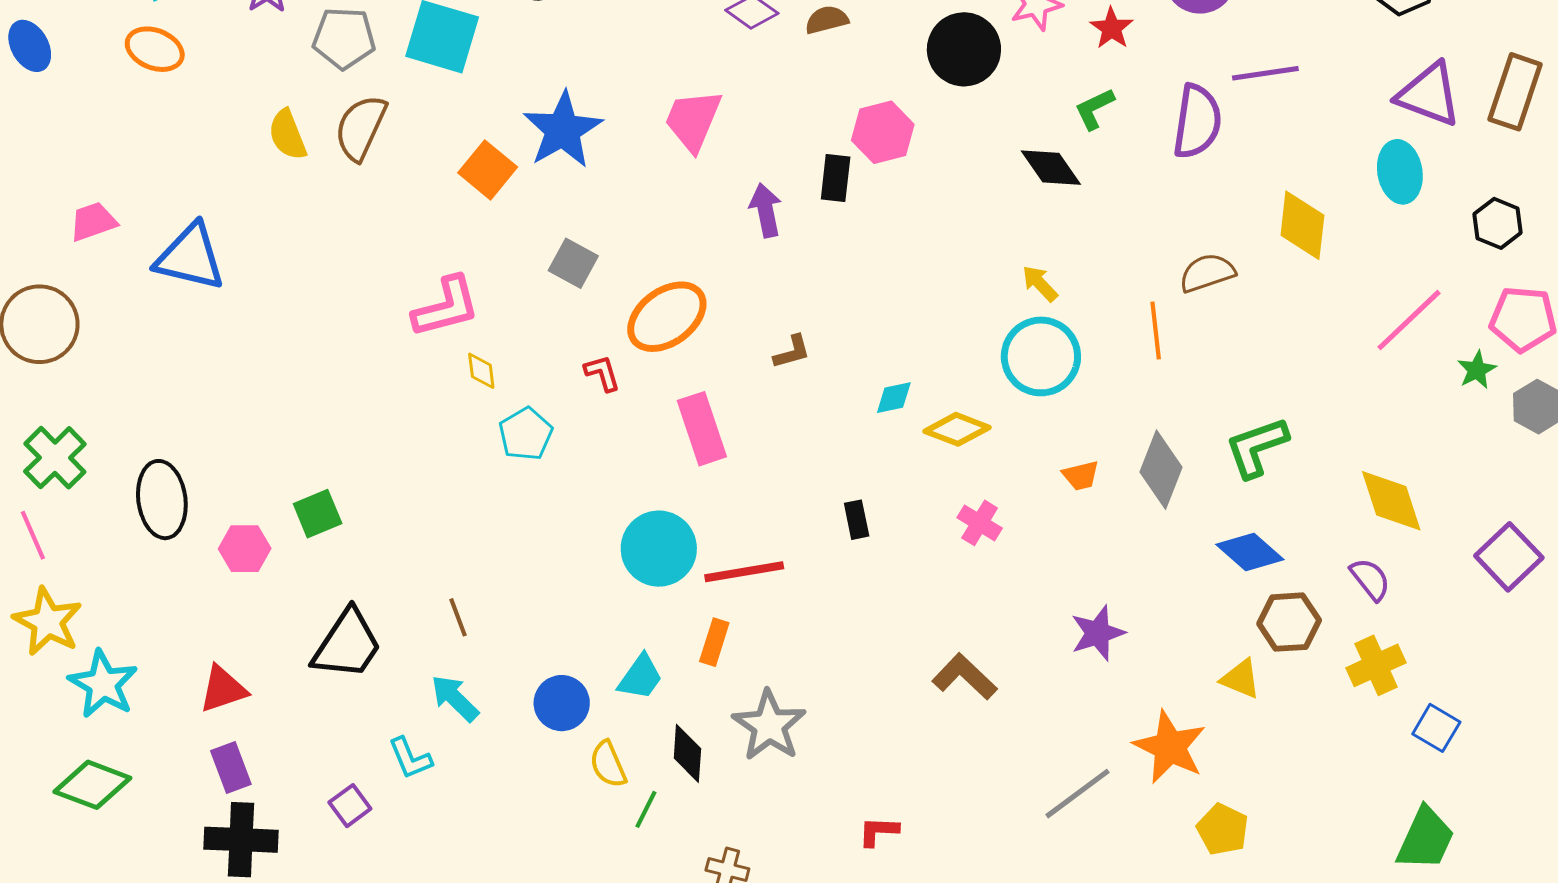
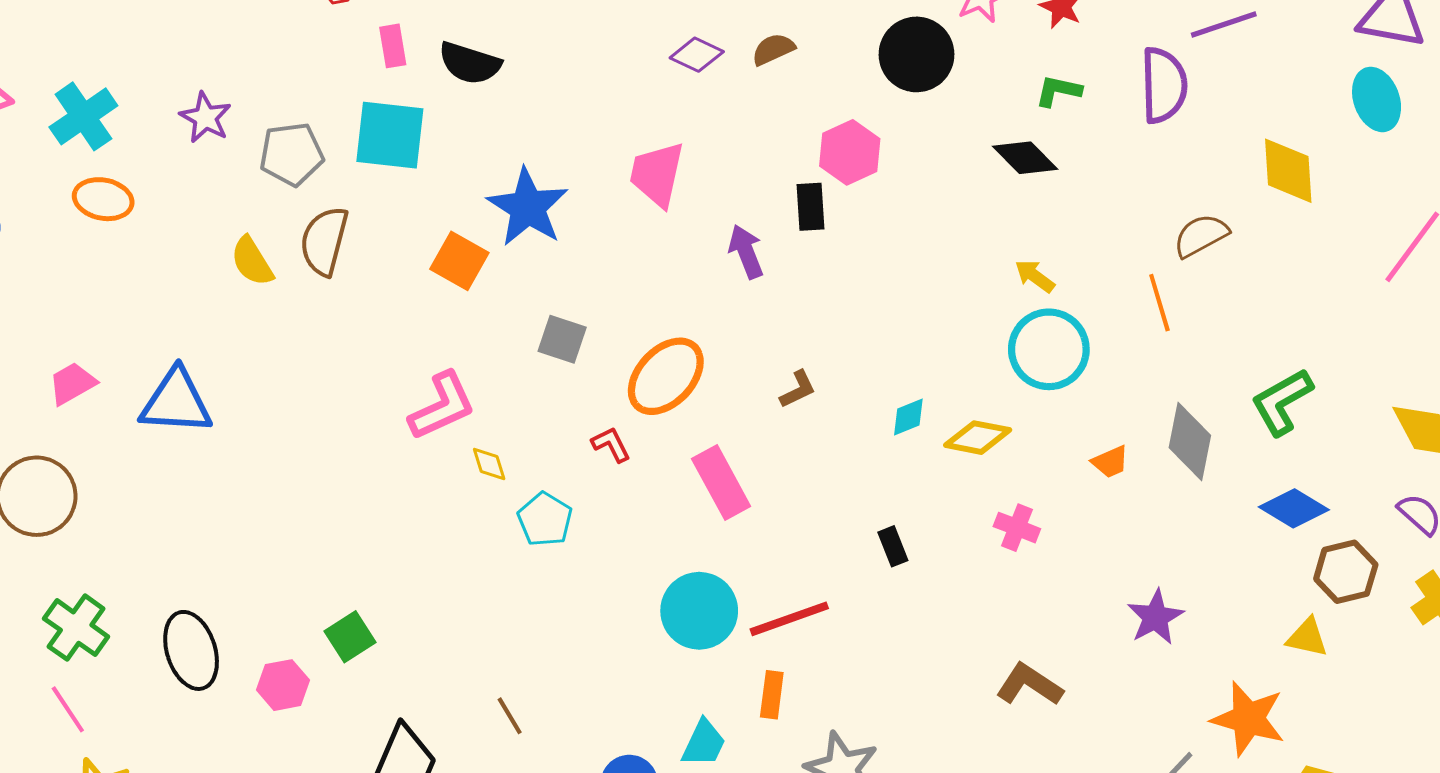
green L-shape: (1094, 109) -> (1058, 91), turned 48

